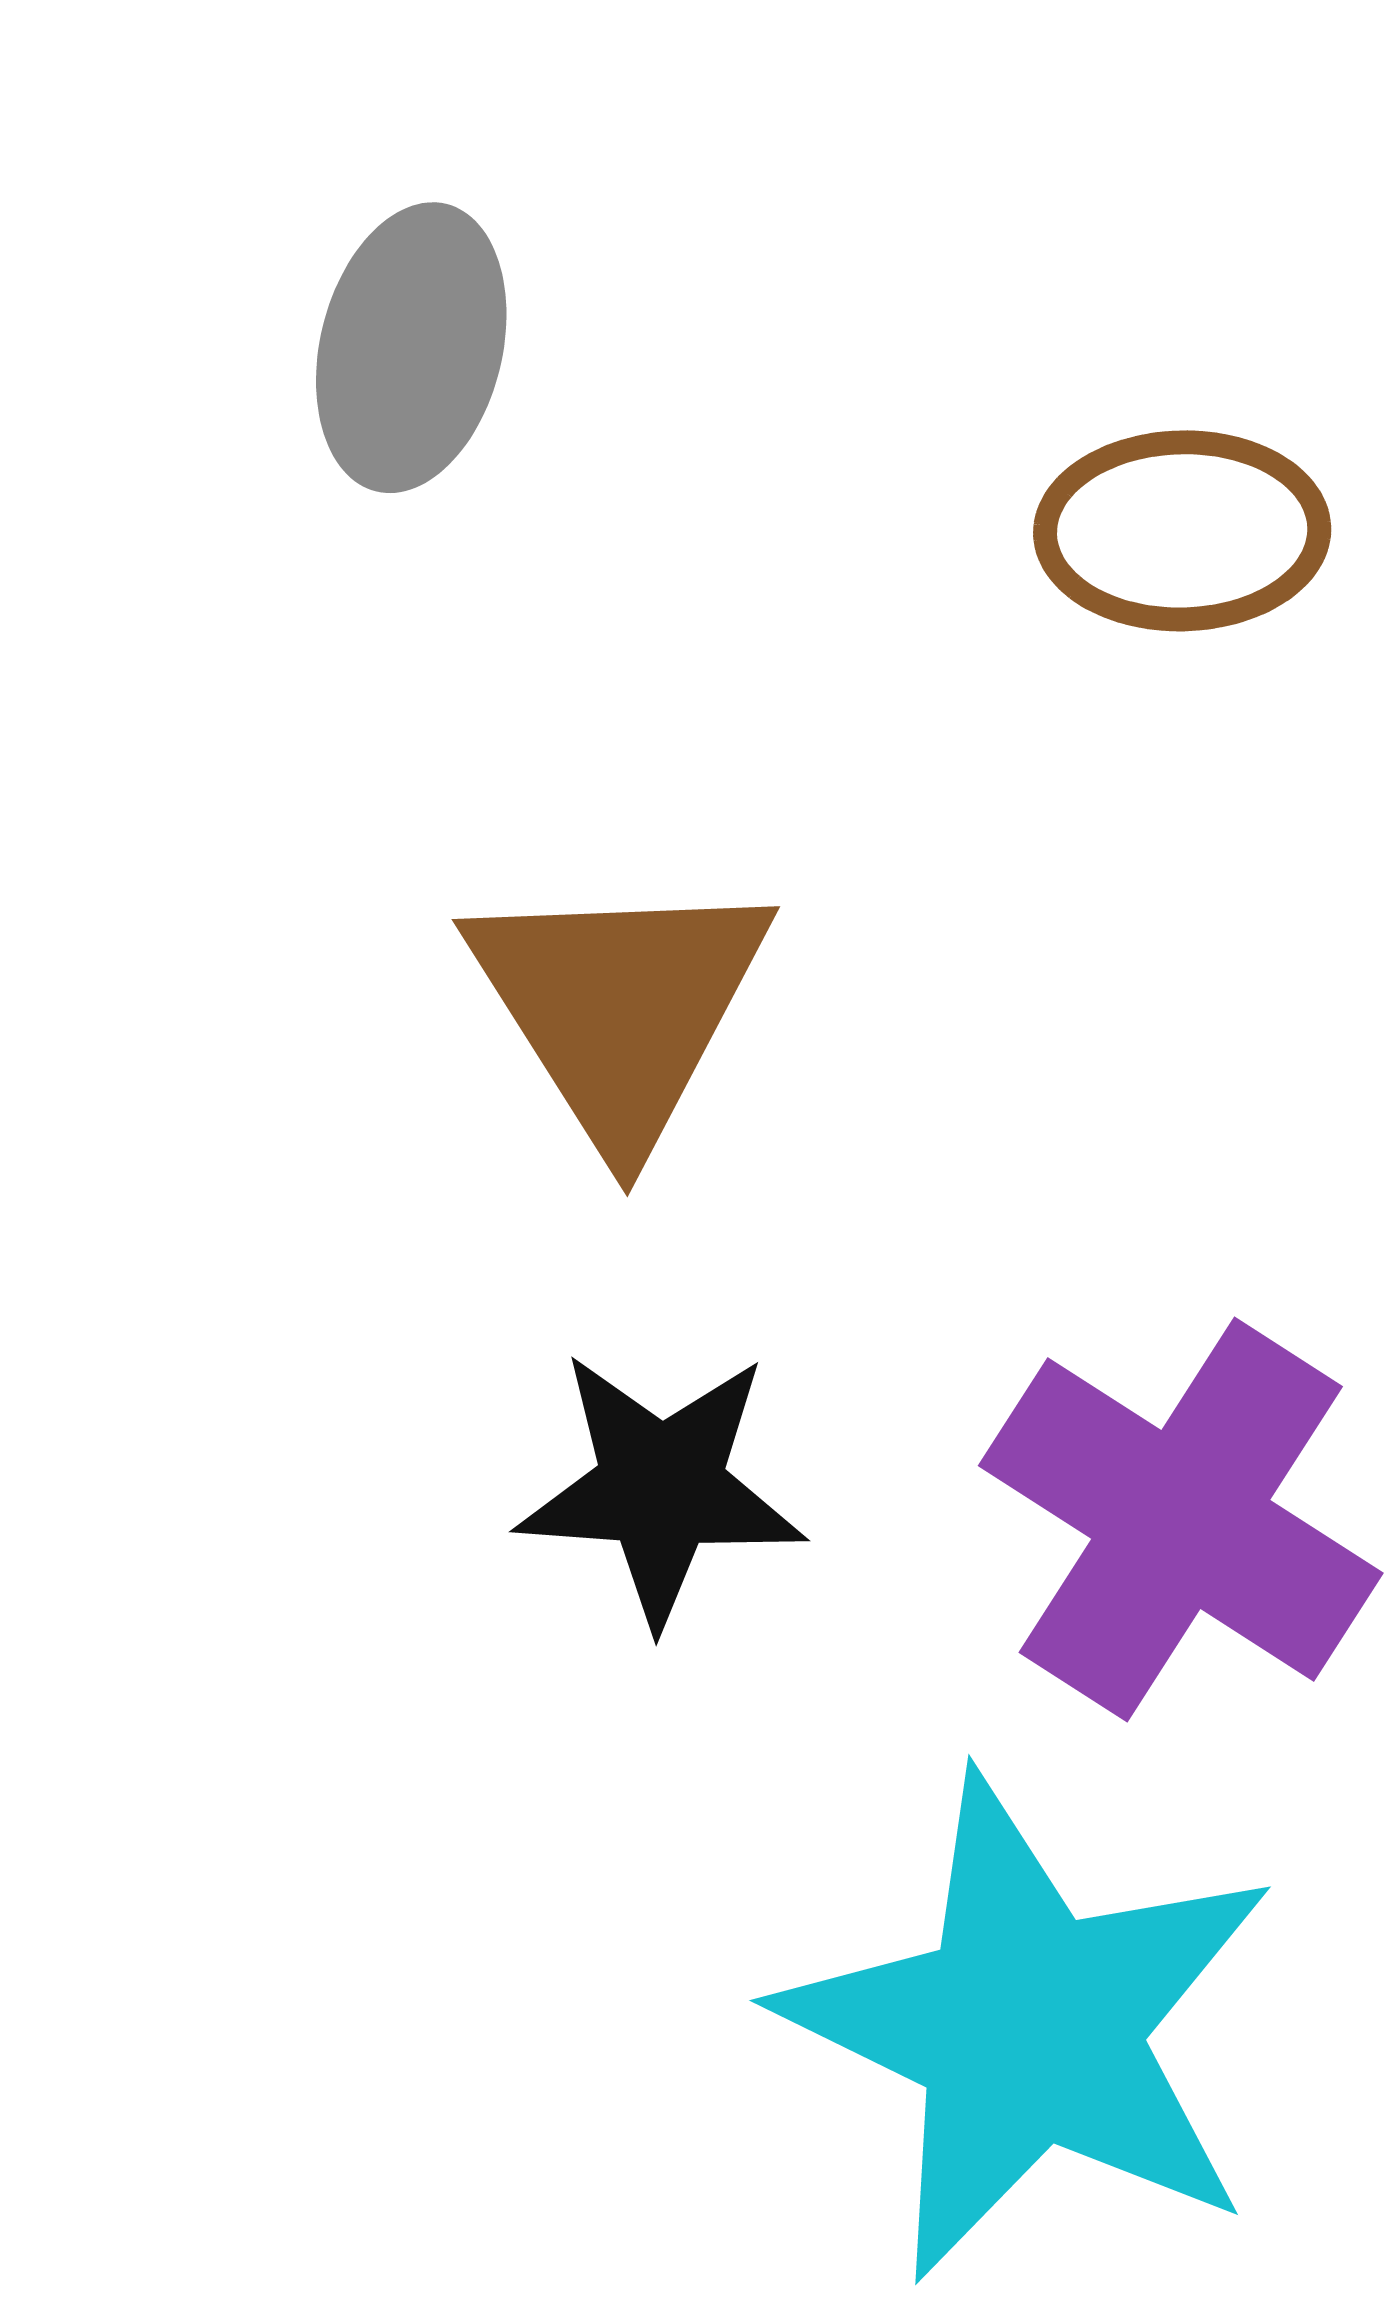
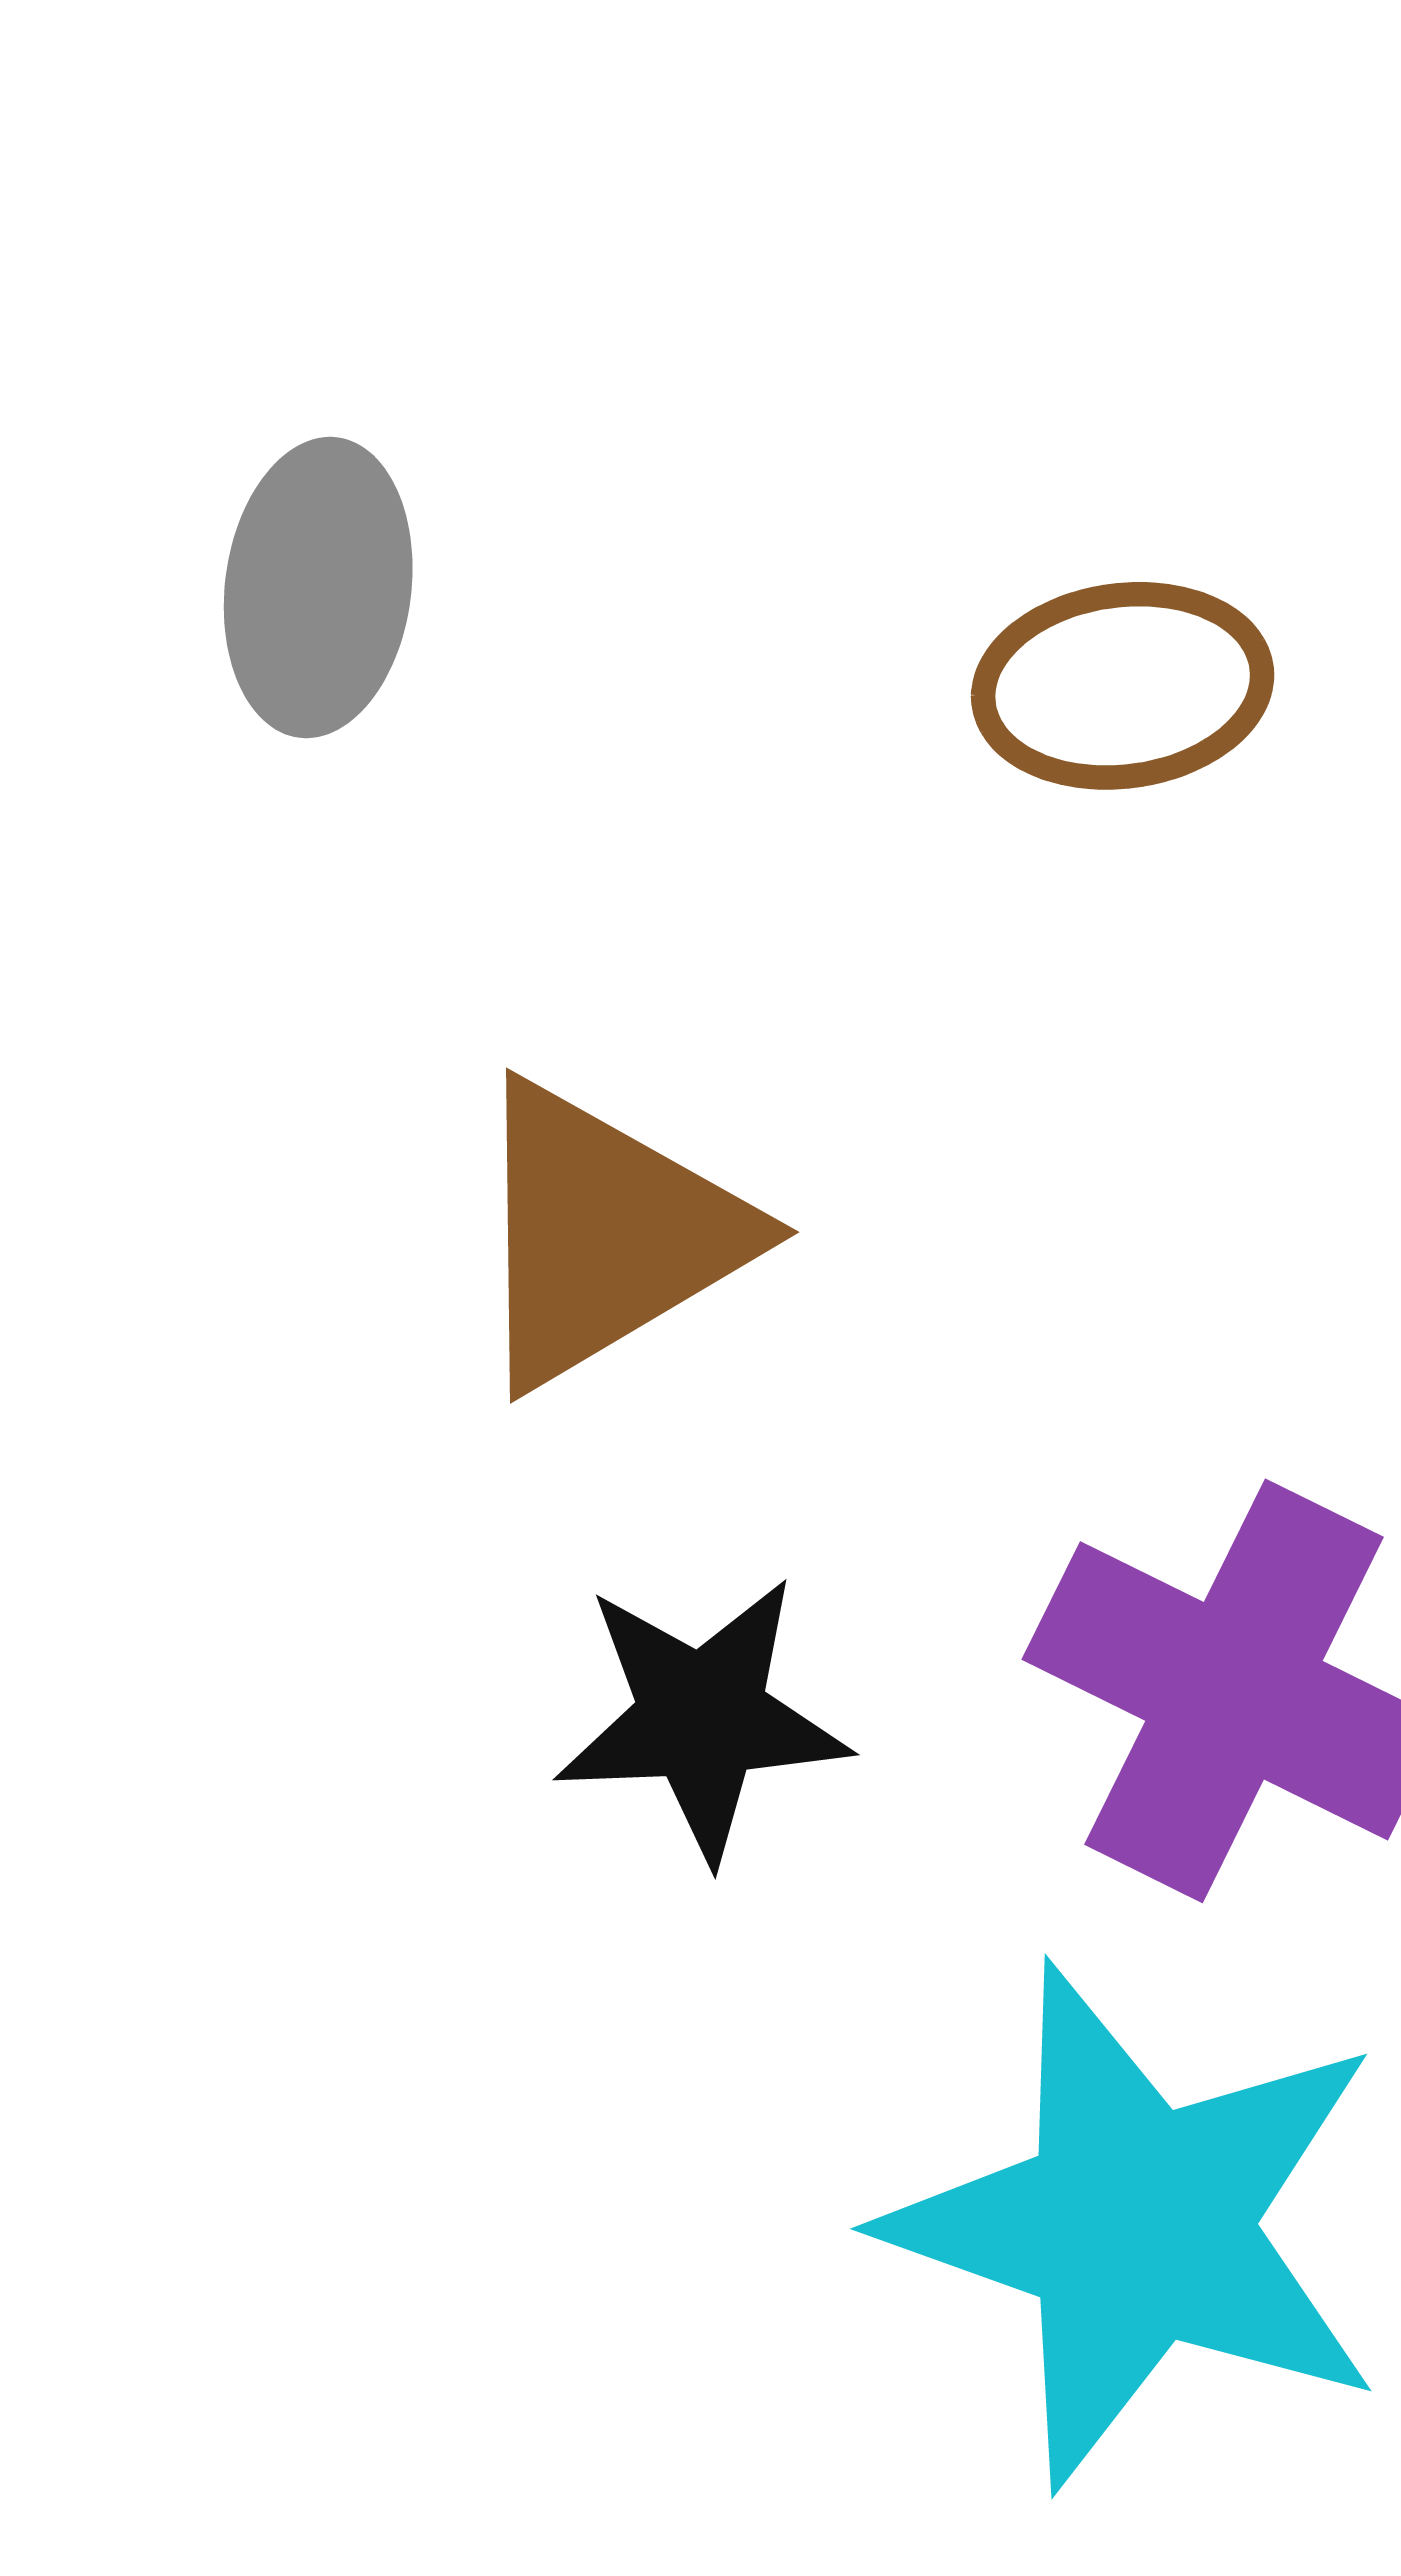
brown triangle: (620, 1008) -> (605, 1234), turned 38

